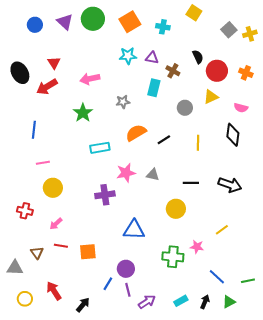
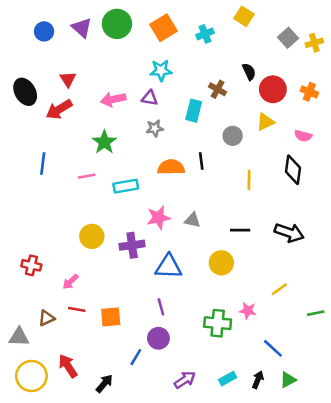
cyan cross: (163, 27) -> (205, 34), turned -32
purple triangle: (152, 58) -> (150, 98), moved
orange semicircle: (136, 133) -> (171, 167), turned 30
black line: (164, 140) -> (201, 161), moved, turned -64
pink line: (43, 163) -> (87, 176), moved
yellow circle: (53, 188) -> (92, 236), moved
blue triangle: (134, 230) -> (169, 267), moved
brown triangle: (37, 253) -> (47, 318), turned 40
green line: (248, 281) -> (316, 313), moved
purple line: (128, 290) -> (161, 307), moved
yellow circle: (25, 299) -> (31, 376), size x1.6

